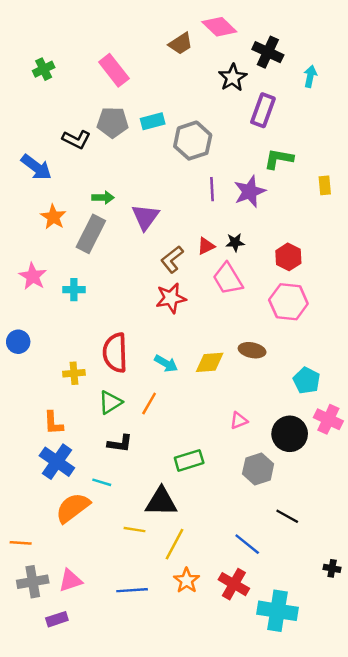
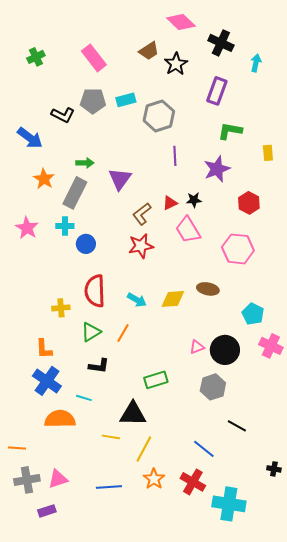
brown trapezoid: (181, 44) -> (149, 51), moved
black star: (233, 78) -> (176, 64), moved
purple star: (250, 191) -> (217, 169), moved
red hexagon: (288, 257) -> (249, 203), moved
cyan cross: (74, 290) -> (65, 226), moved
blue circle: (18, 342) -> (86, 244), moved
black circle: (290, 434) -> (225, 350), moved
orange semicircle: (73, 508) -> (60, 419), turned 36

